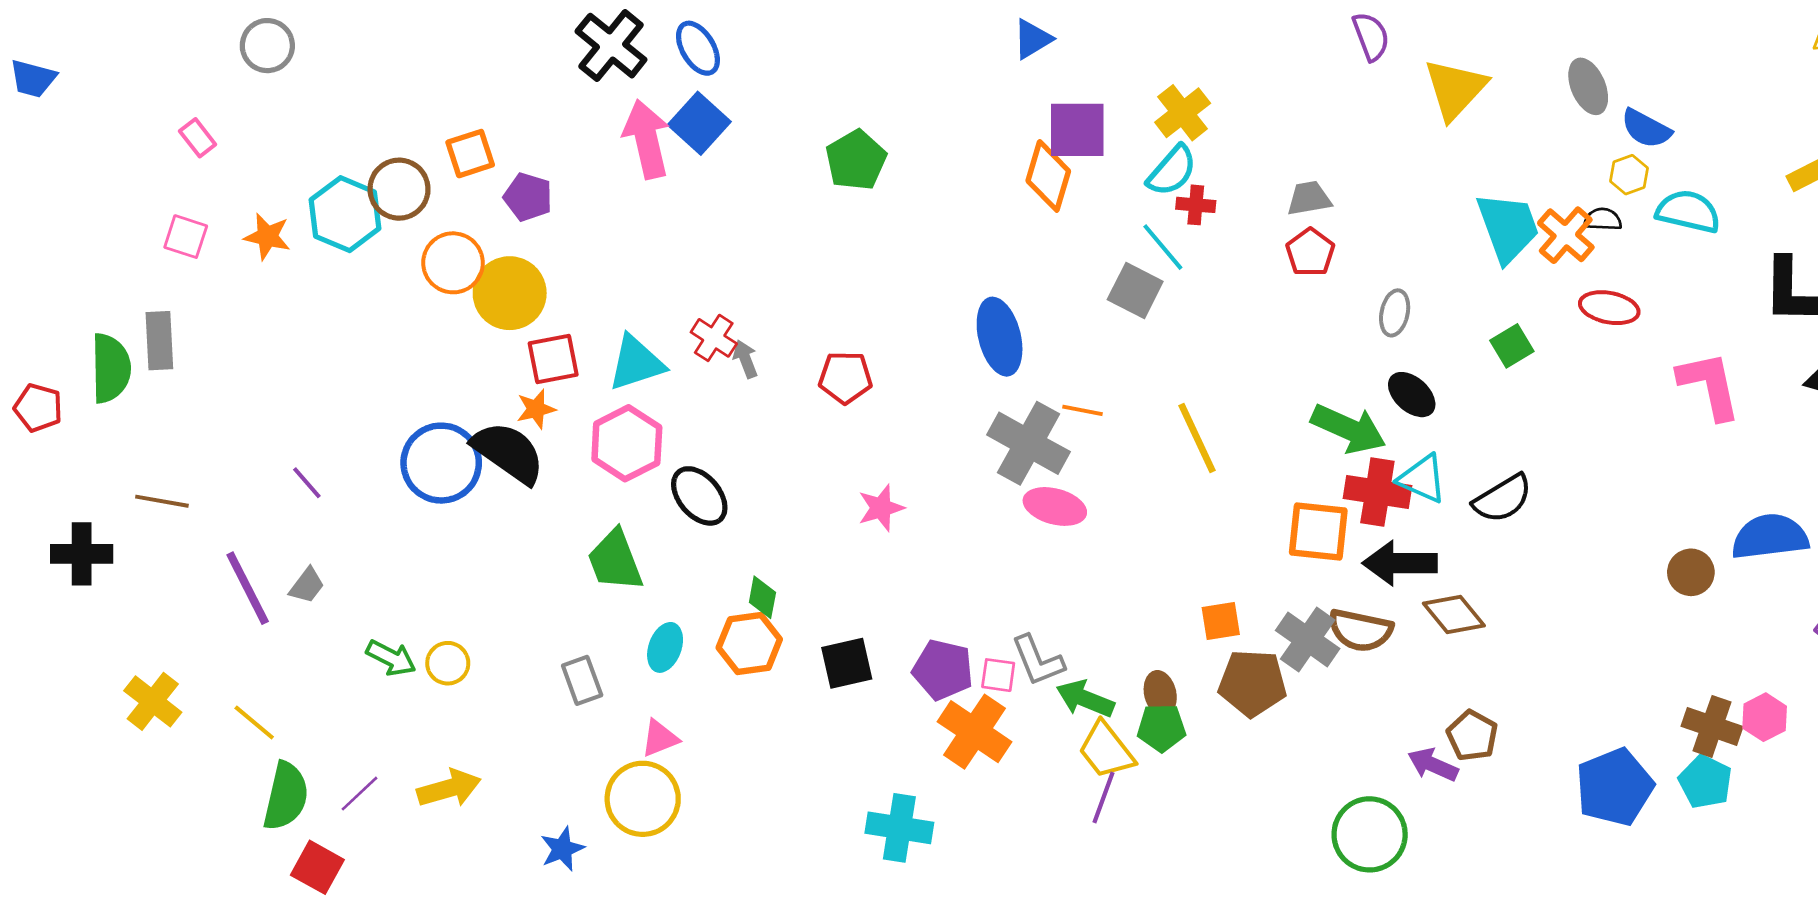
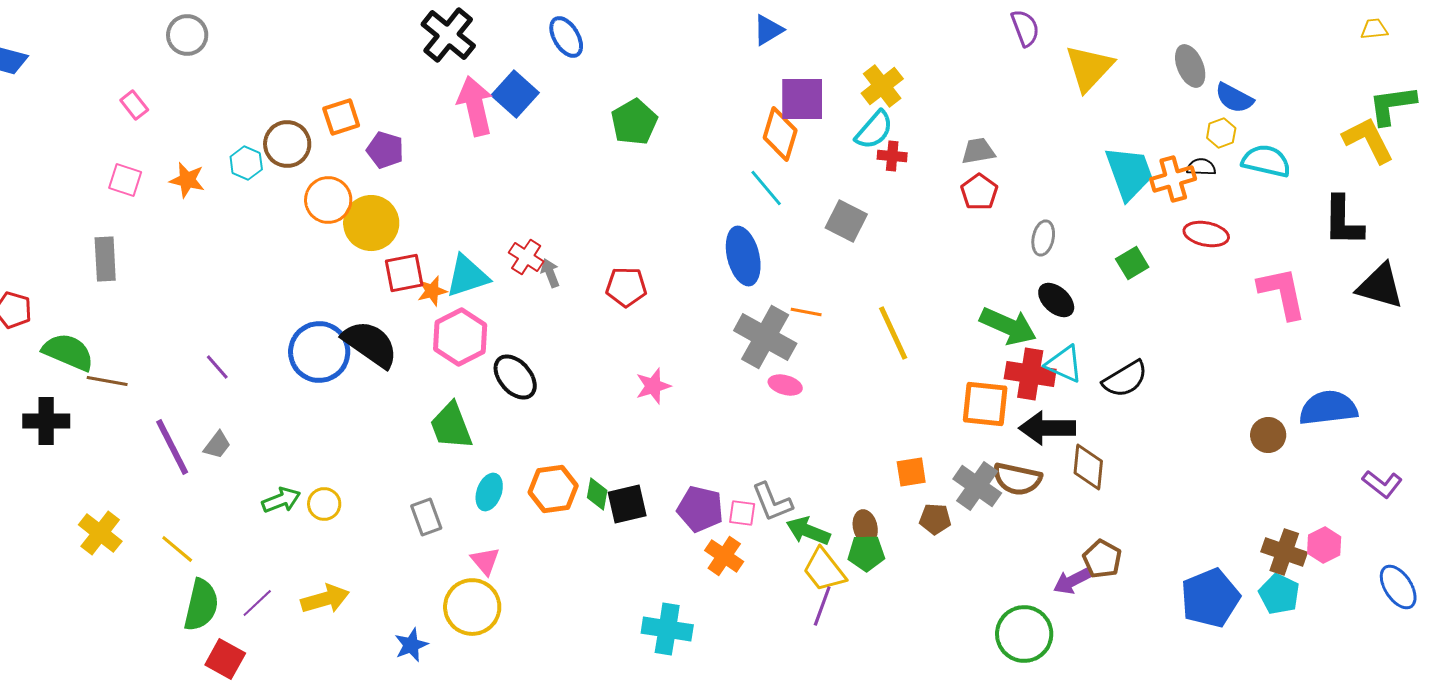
blue ellipse: (698, 48) -> (566, 37), moved
cyan hexagon: (345, 214) -> (246, 163), size x0.6
orange cross: (1566, 235) -> (1173, 179), turned 33
cyan line: (1163, 247) -> (766, 188), moved
green semicircle: (111, 368) -> (68, 352), moved, turned -66
orange star: (536, 409) -> (432, 291), moved
pink ellipse: (1055, 506) -> (785, 385), size x0.7
green diamond: (762, 597) -> (597, 494), moved
brown diamond: (1454, 614) -> (1088, 467), turned 45
green arrow: (391, 658) -> (281, 500), turned -48
brown pentagon: (1252, 683) -> (935, 519), size x0.6
orange cross: (975, 732) -> (724, 556), size x0.7
pink triangle: (660, 738) -> (485, 561), turned -48
purple arrow: (1433, 765) -> (1072, 581), turned -51

